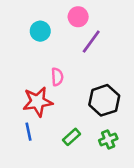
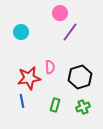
cyan circle: (40, 31) -> (21, 32), moved
pink semicircle: (57, 77) -> (50, 67), moved
green rectangle: (72, 137) -> (55, 105), turned -32

